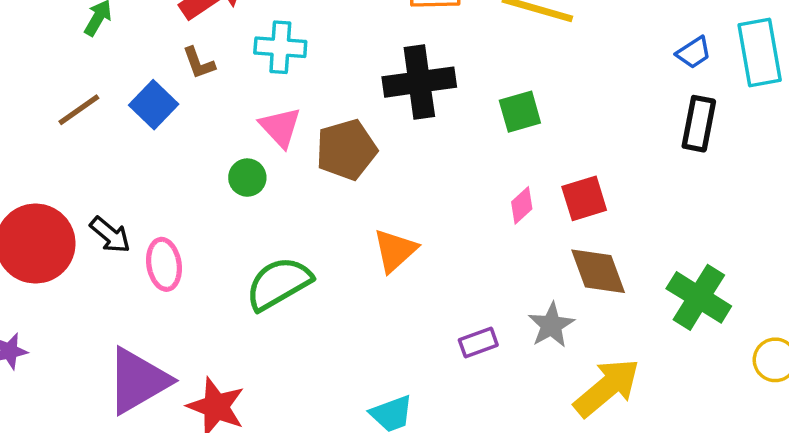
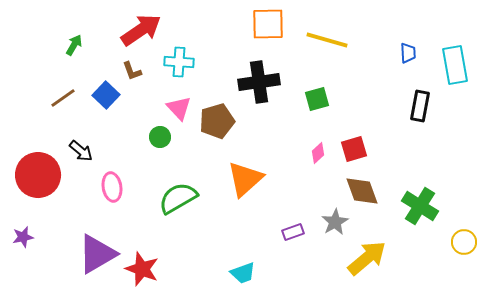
blue trapezoid: (694, 53) -> (408, 53), moved, turned -60
black arrow: (110, 235) -> (81, 151), moved
orange triangle: (395, 250) -> (245, 179), size x1.4

